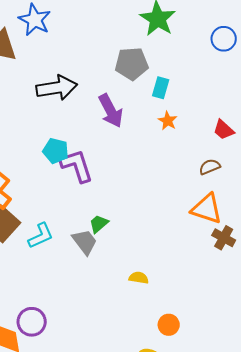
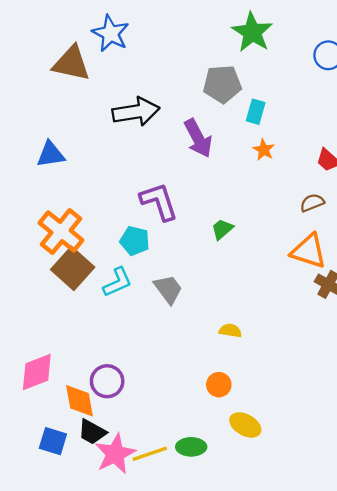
cyan pentagon: (56, 151) -> (135, 241), moved
green trapezoid: (99, 224) -> (222, 229), moved
orange circle: (169, 325) -> (219, 385), moved

